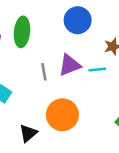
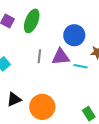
blue circle: (78, 20) -> (74, 35), moved
orange circle: (62, 115) -> (42, 107), moved

